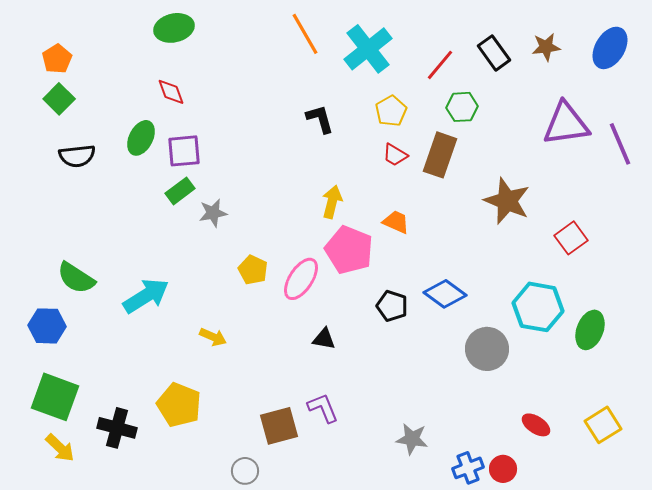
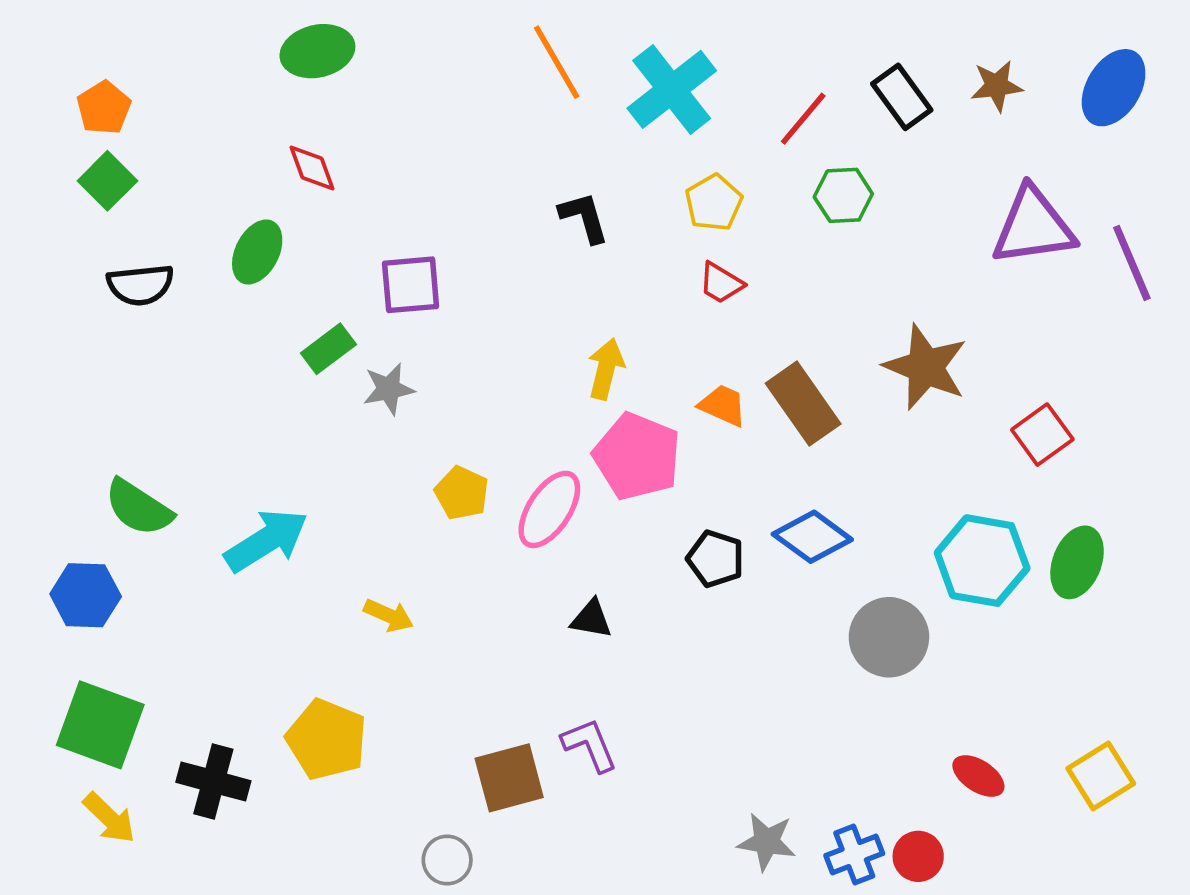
purple square: (184, 151) -> (411, 285), moved
brown rectangle: (440, 155) -> (803, 404), moved, turned -54
green ellipse: (590, 330) -> (1077, 562), moved
gray star: (412, 439) -> (767, 842), moved

